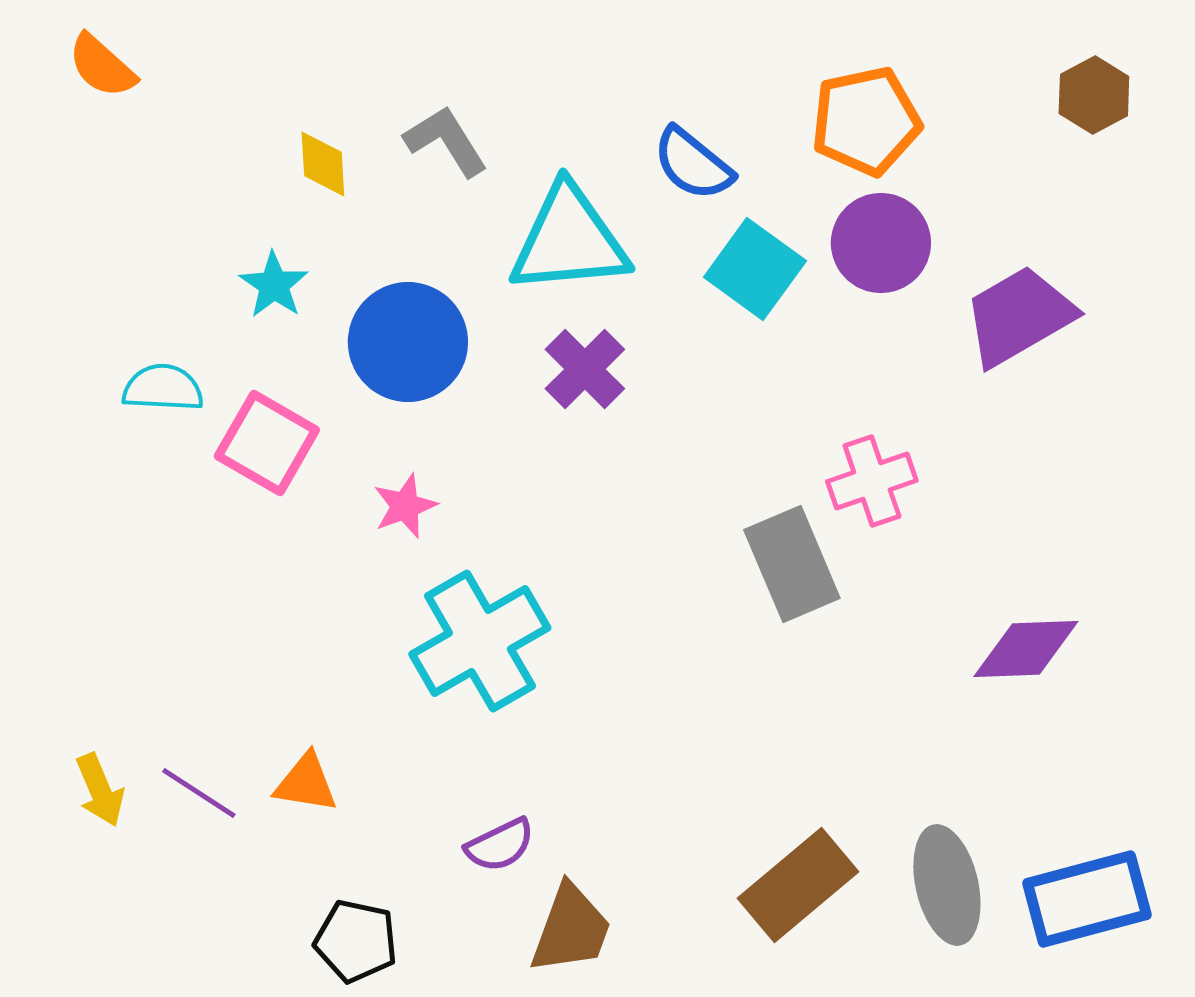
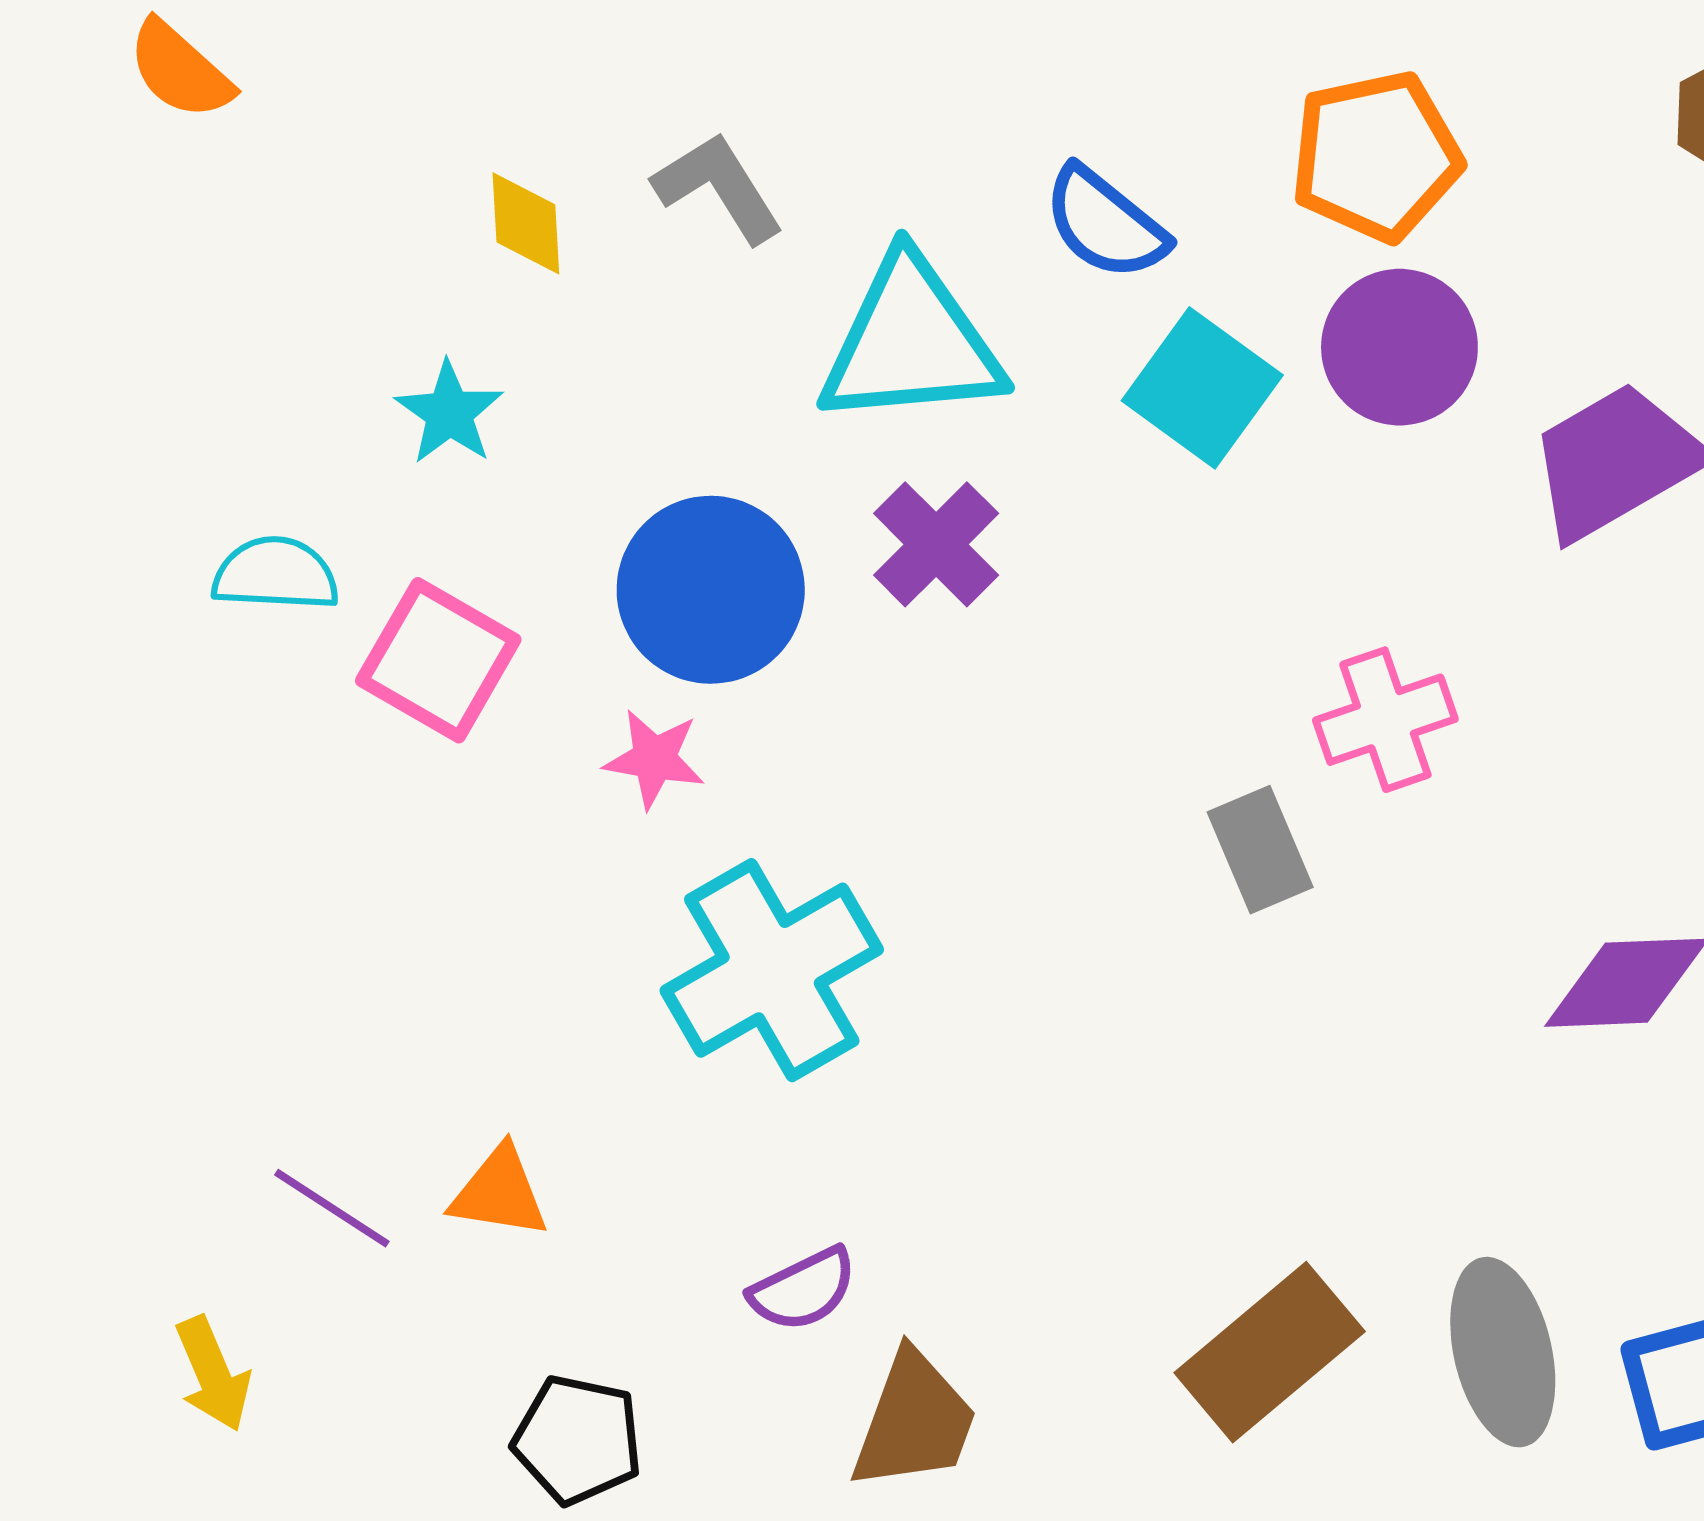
blue circle: (408, 342) -> (711, 590), moved
pink star: (405, 506) -> (654, 759), turned 30
gray rectangle: (792, 564) -> (1260, 850), size x0.7
yellow arrow: (100, 790) -> (213, 1374), moved

